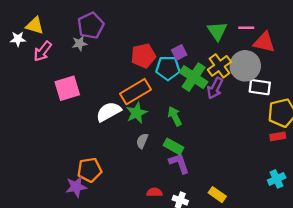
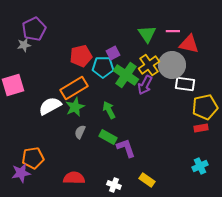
purple L-shape: (179, 163) -> (126, 148), moved
red semicircle: (155, 192) -> (74, 178), moved, size x1.5

